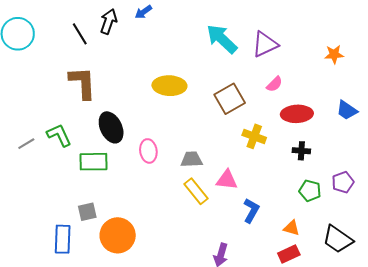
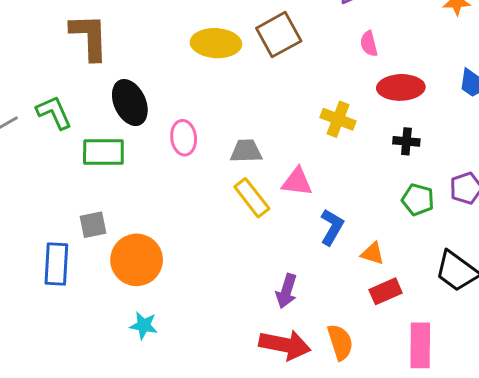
pink semicircle: (274, 84) -> (369, 44), turned 120
brown square: (230, 99) -> (279, 35), moved
orange triangle: (291, 228) -> (373, 253), moved

